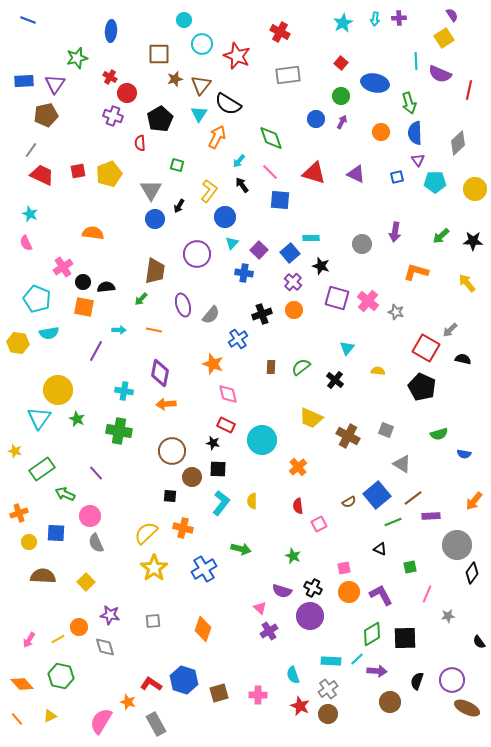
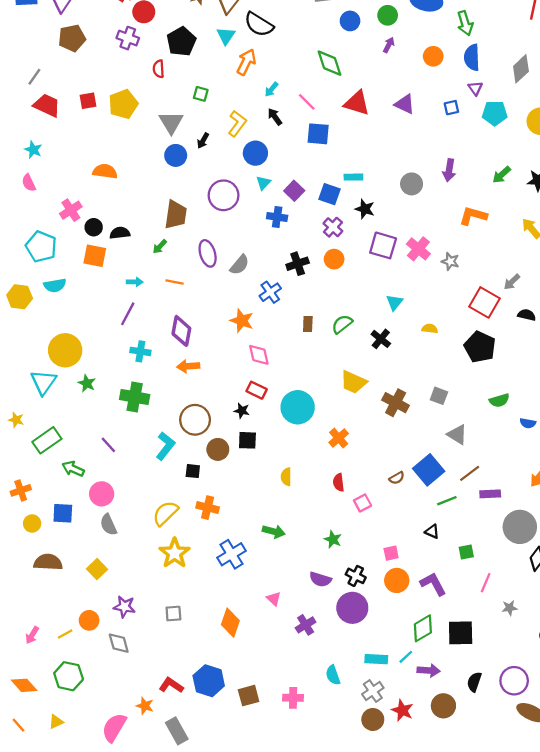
brown pentagon: (46, 115) -> (72, 38), moved
blue circle: (316, 119) -> (350, 21), moved
green diamond: (271, 138) -> (330, 63), moved
blue square: (290, 253) -> (330, 194), turned -30
purple line: (96, 351) -> (128, 314), moved
cyan L-shape: (221, 503) -> (165, 446), moved
pink triangle: (260, 608) -> (274, 599), moved
red star: (300, 706) -> (402, 710), moved

